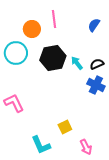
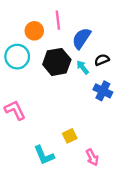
blue semicircle: (94, 25) -> (81, 38), moved, size x1.5
black semicircle: (97, 64) -> (102, 60), moved

